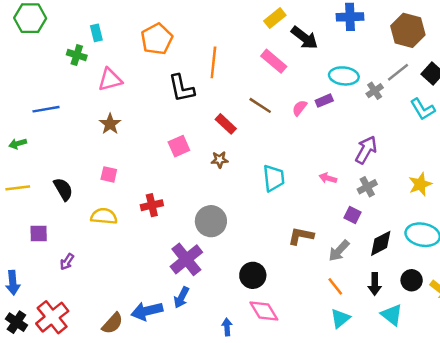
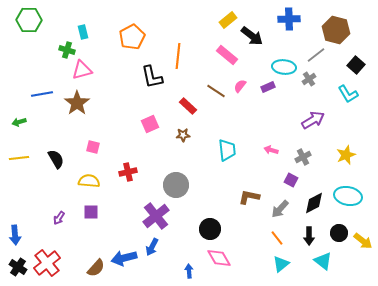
gray line: (398, 72) -> (316, 55), moved
pink triangle: (110, 80) -> (82, 70), moved
pink semicircle: (300, 108) -> (240, 86), moved
brown star: (110, 124) -> (77, 103), moved, size x1.4
purple arrow: (366, 150) -> (313, 120), moved, turned 30
purple square: (39, 233) -> (91, 212), moved

